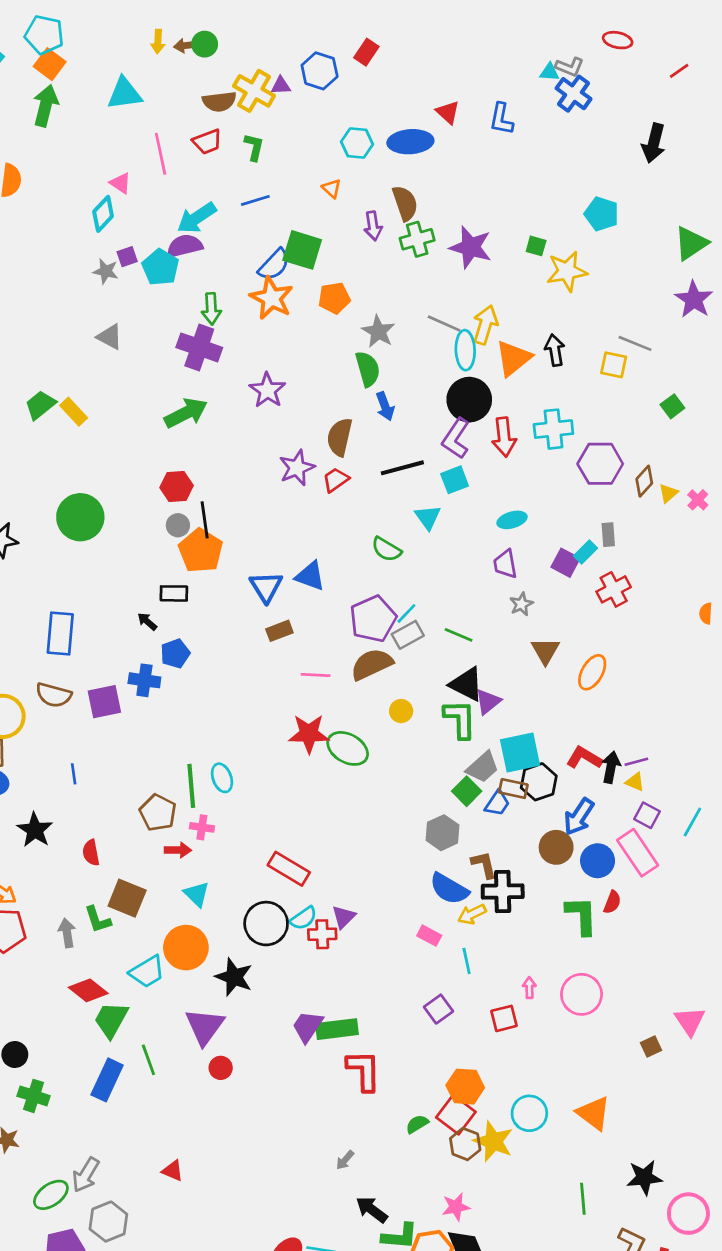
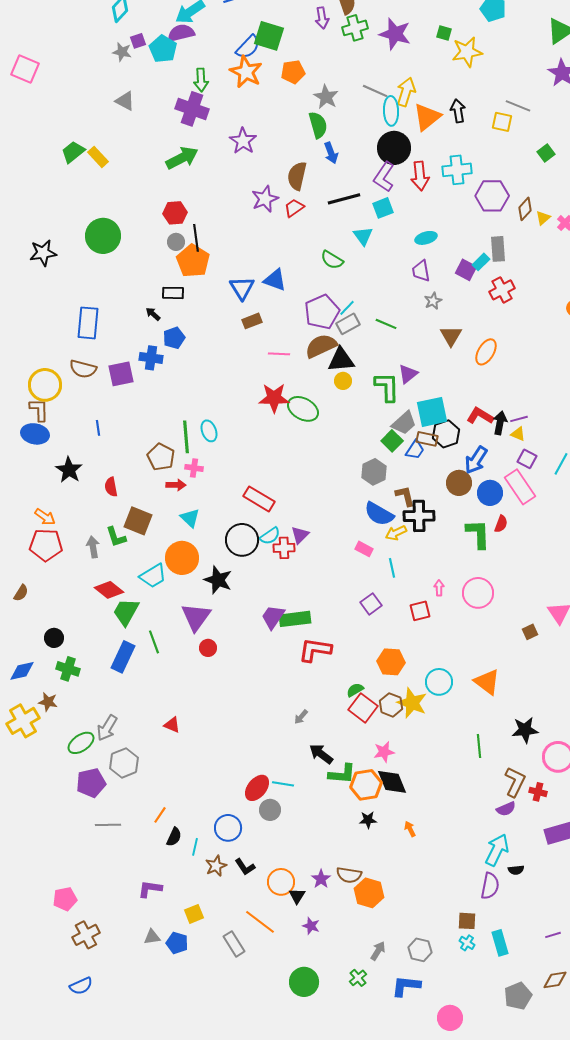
gray rectangle: (608, 535) -> (498, 249), size x1.4
black triangle: (467, 684) -> (341, 360), moved, turned -32
red L-shape: (364, 1071) -> (315, 650), turned -80
red square: (456, 1115) -> (363, 708), moved

